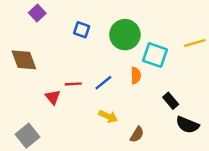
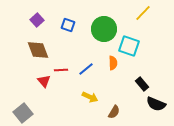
purple square: (37, 13) -> (37, 20), moved
yellow line: (195, 43) -> (143, 13), moved, turned -30
brown diamond: (24, 60) -> (38, 50), moved

